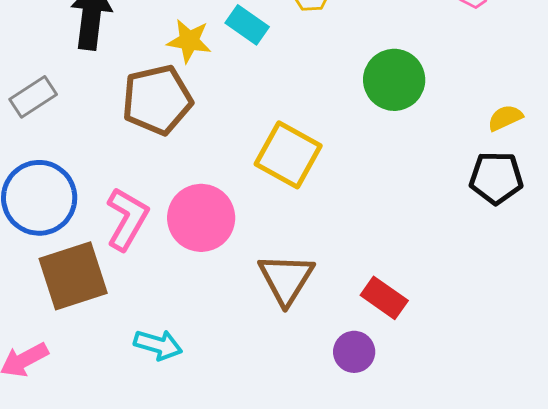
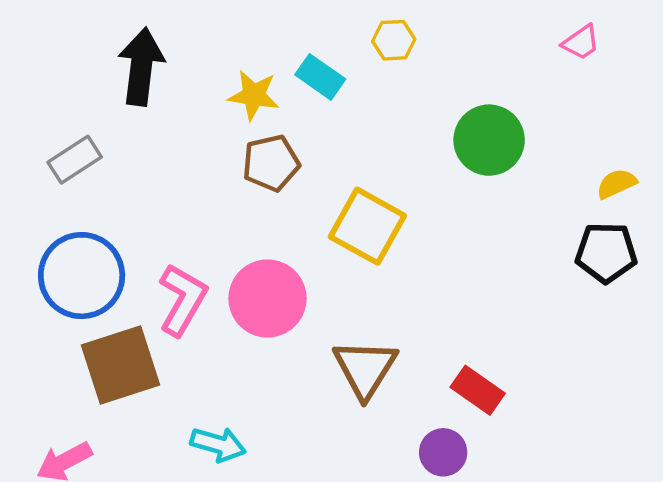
brown pentagon: (157, 100) -> (271, 163), moved, size x0.7

